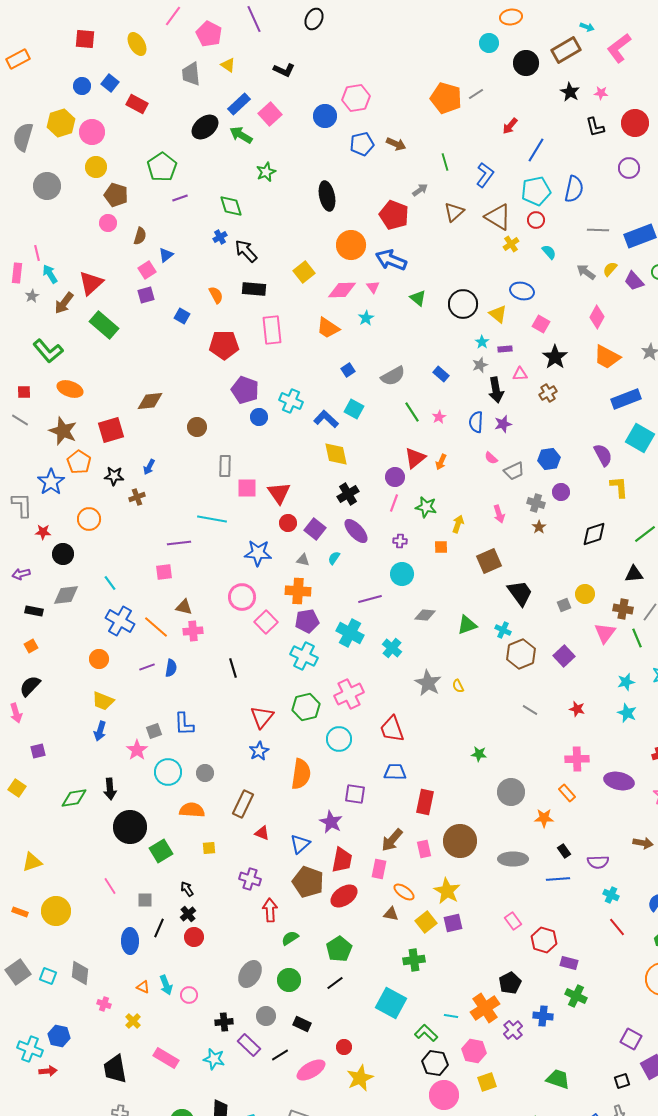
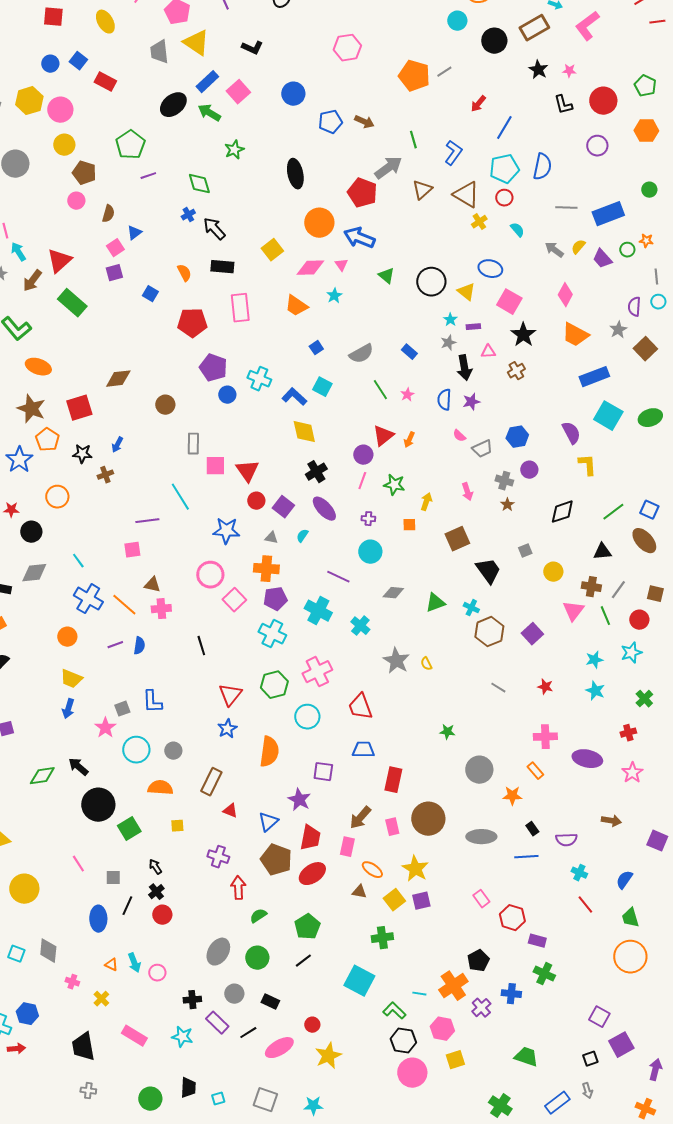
yellow triangle: (228, 65) -> (196, 43), size x1.8
pink hexagon: (356, 98) -> (347, 48), moved
gray arrow: (420, 190) -> (388, 168), size x1.8
pink square: (541, 324) -> (509, 302), size x1.4
cyan line: (212, 519) -> (180, 497), turned 48
purple line: (370, 599) -> (338, 577), turned 40
gray square: (564, 605) -> (525, 551), moved
black arrow: (110, 789) -> (78, 767), turned 135

